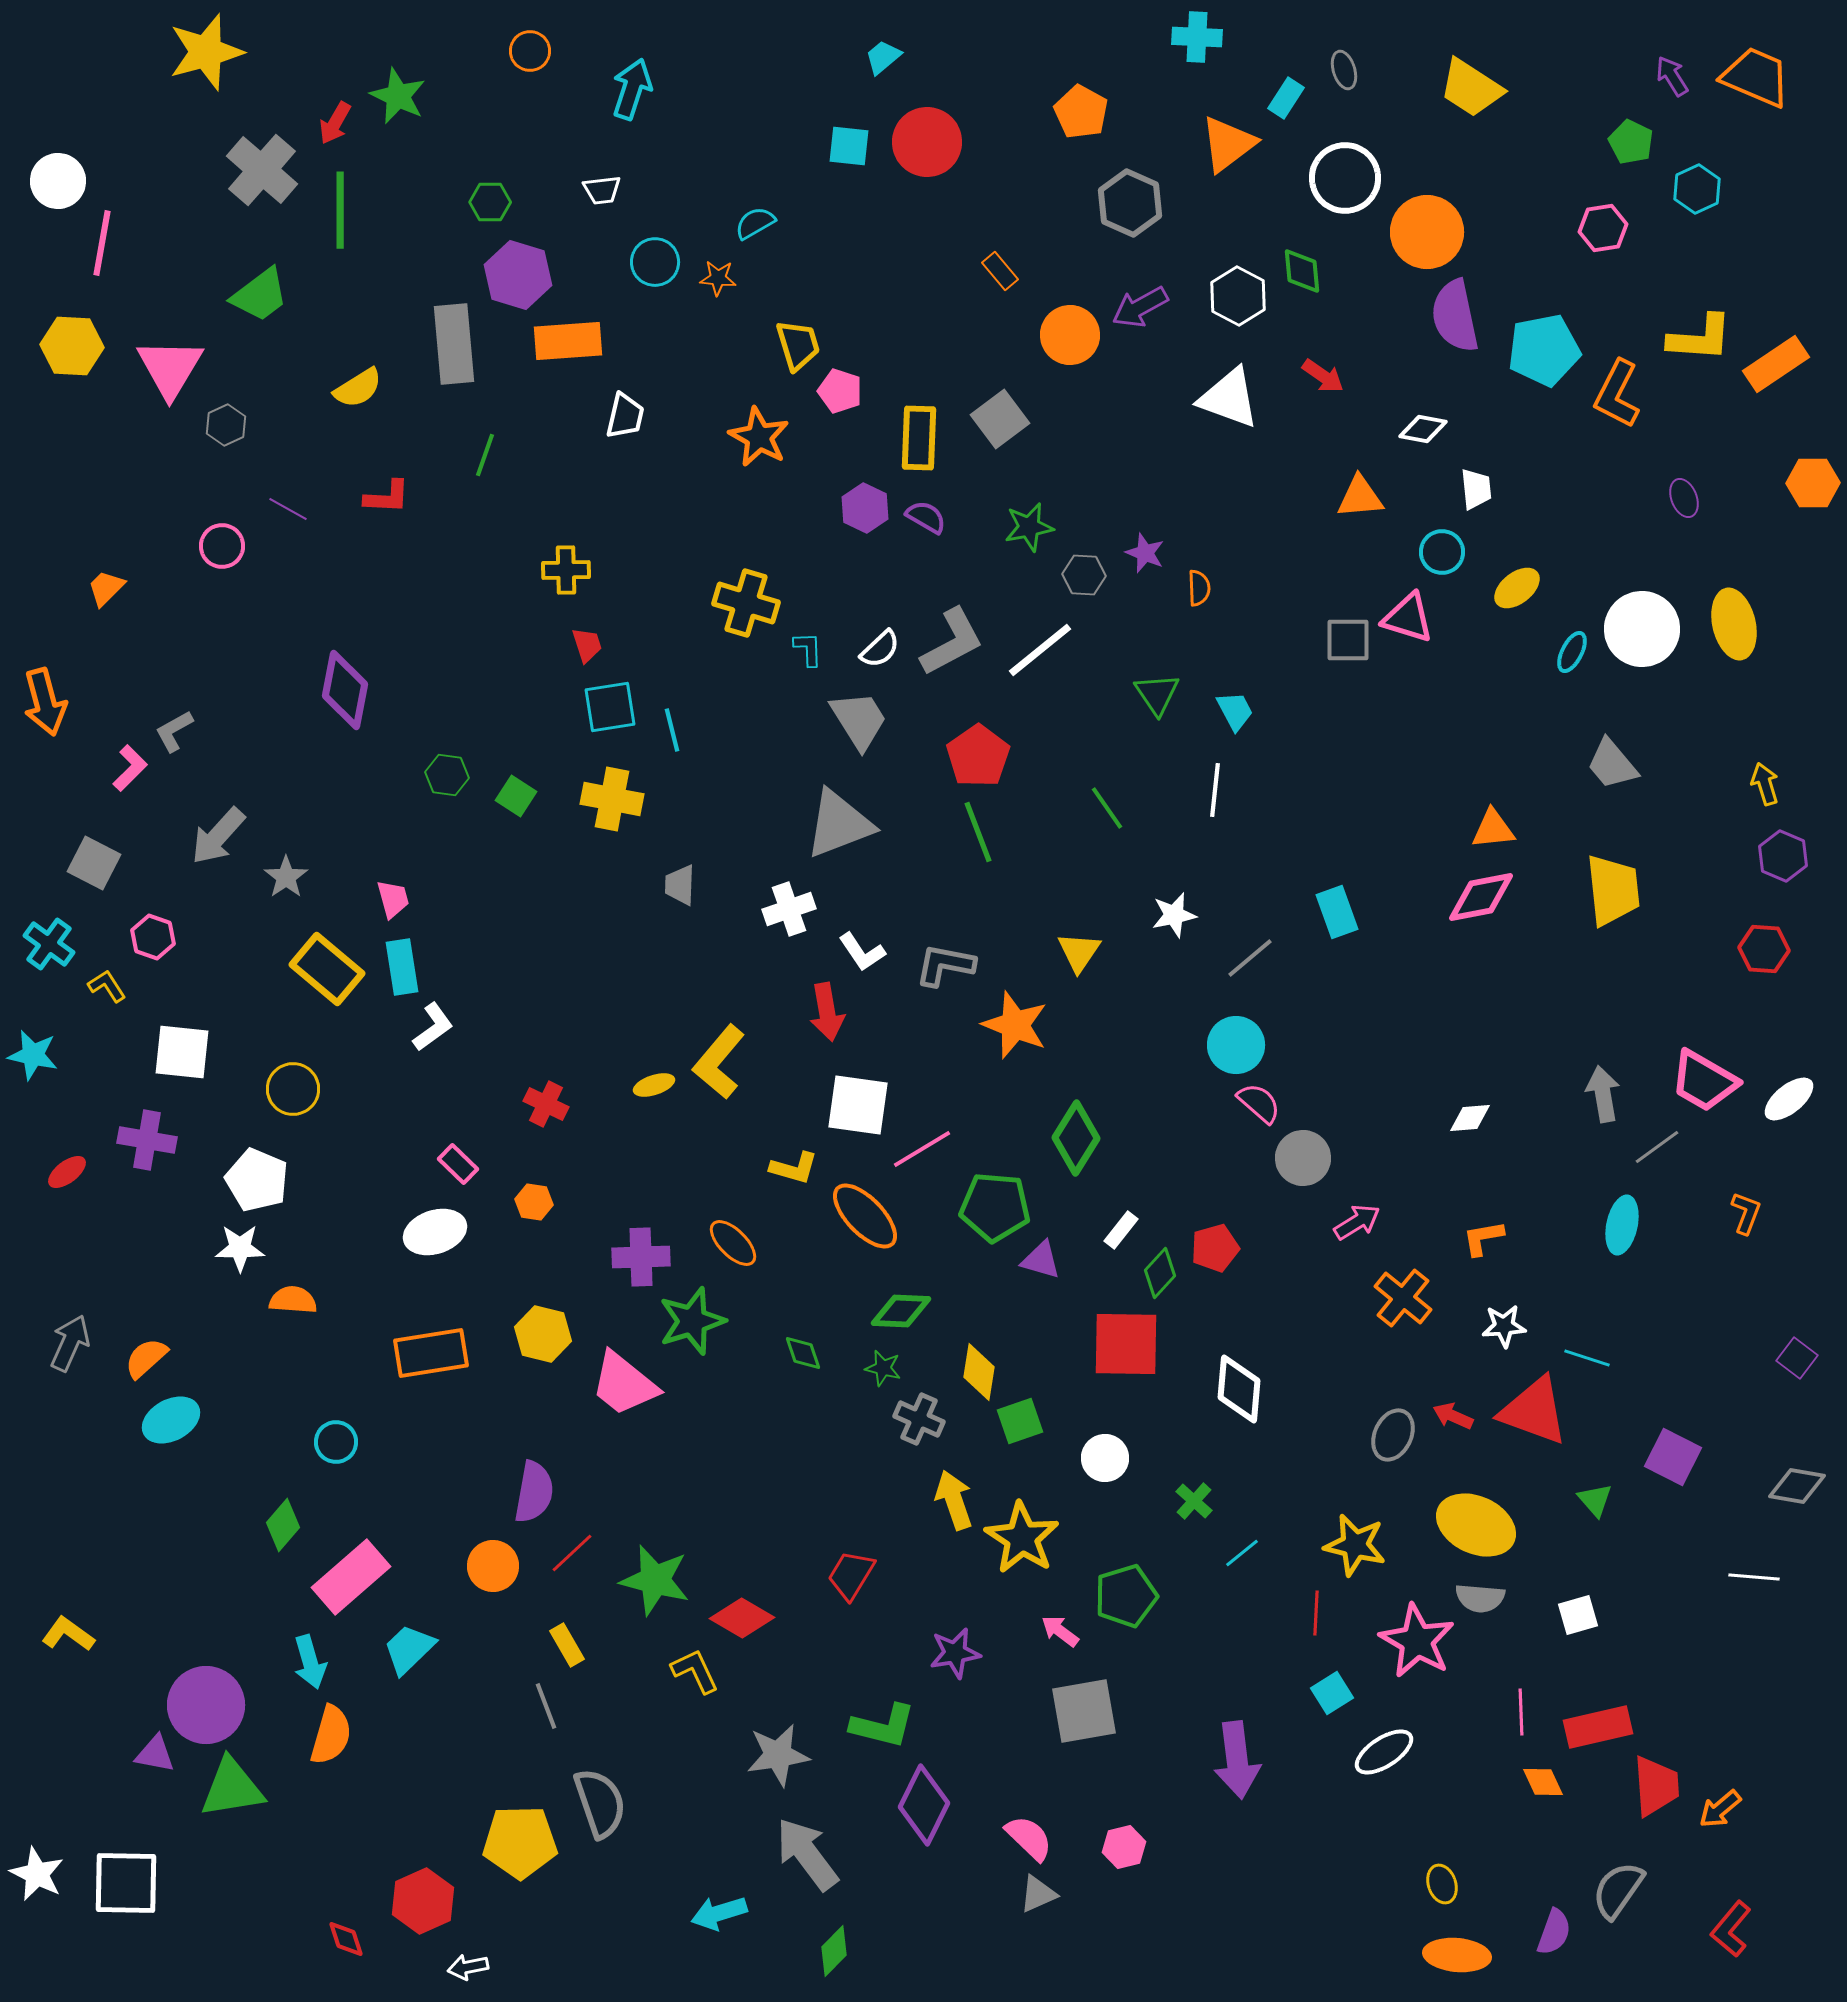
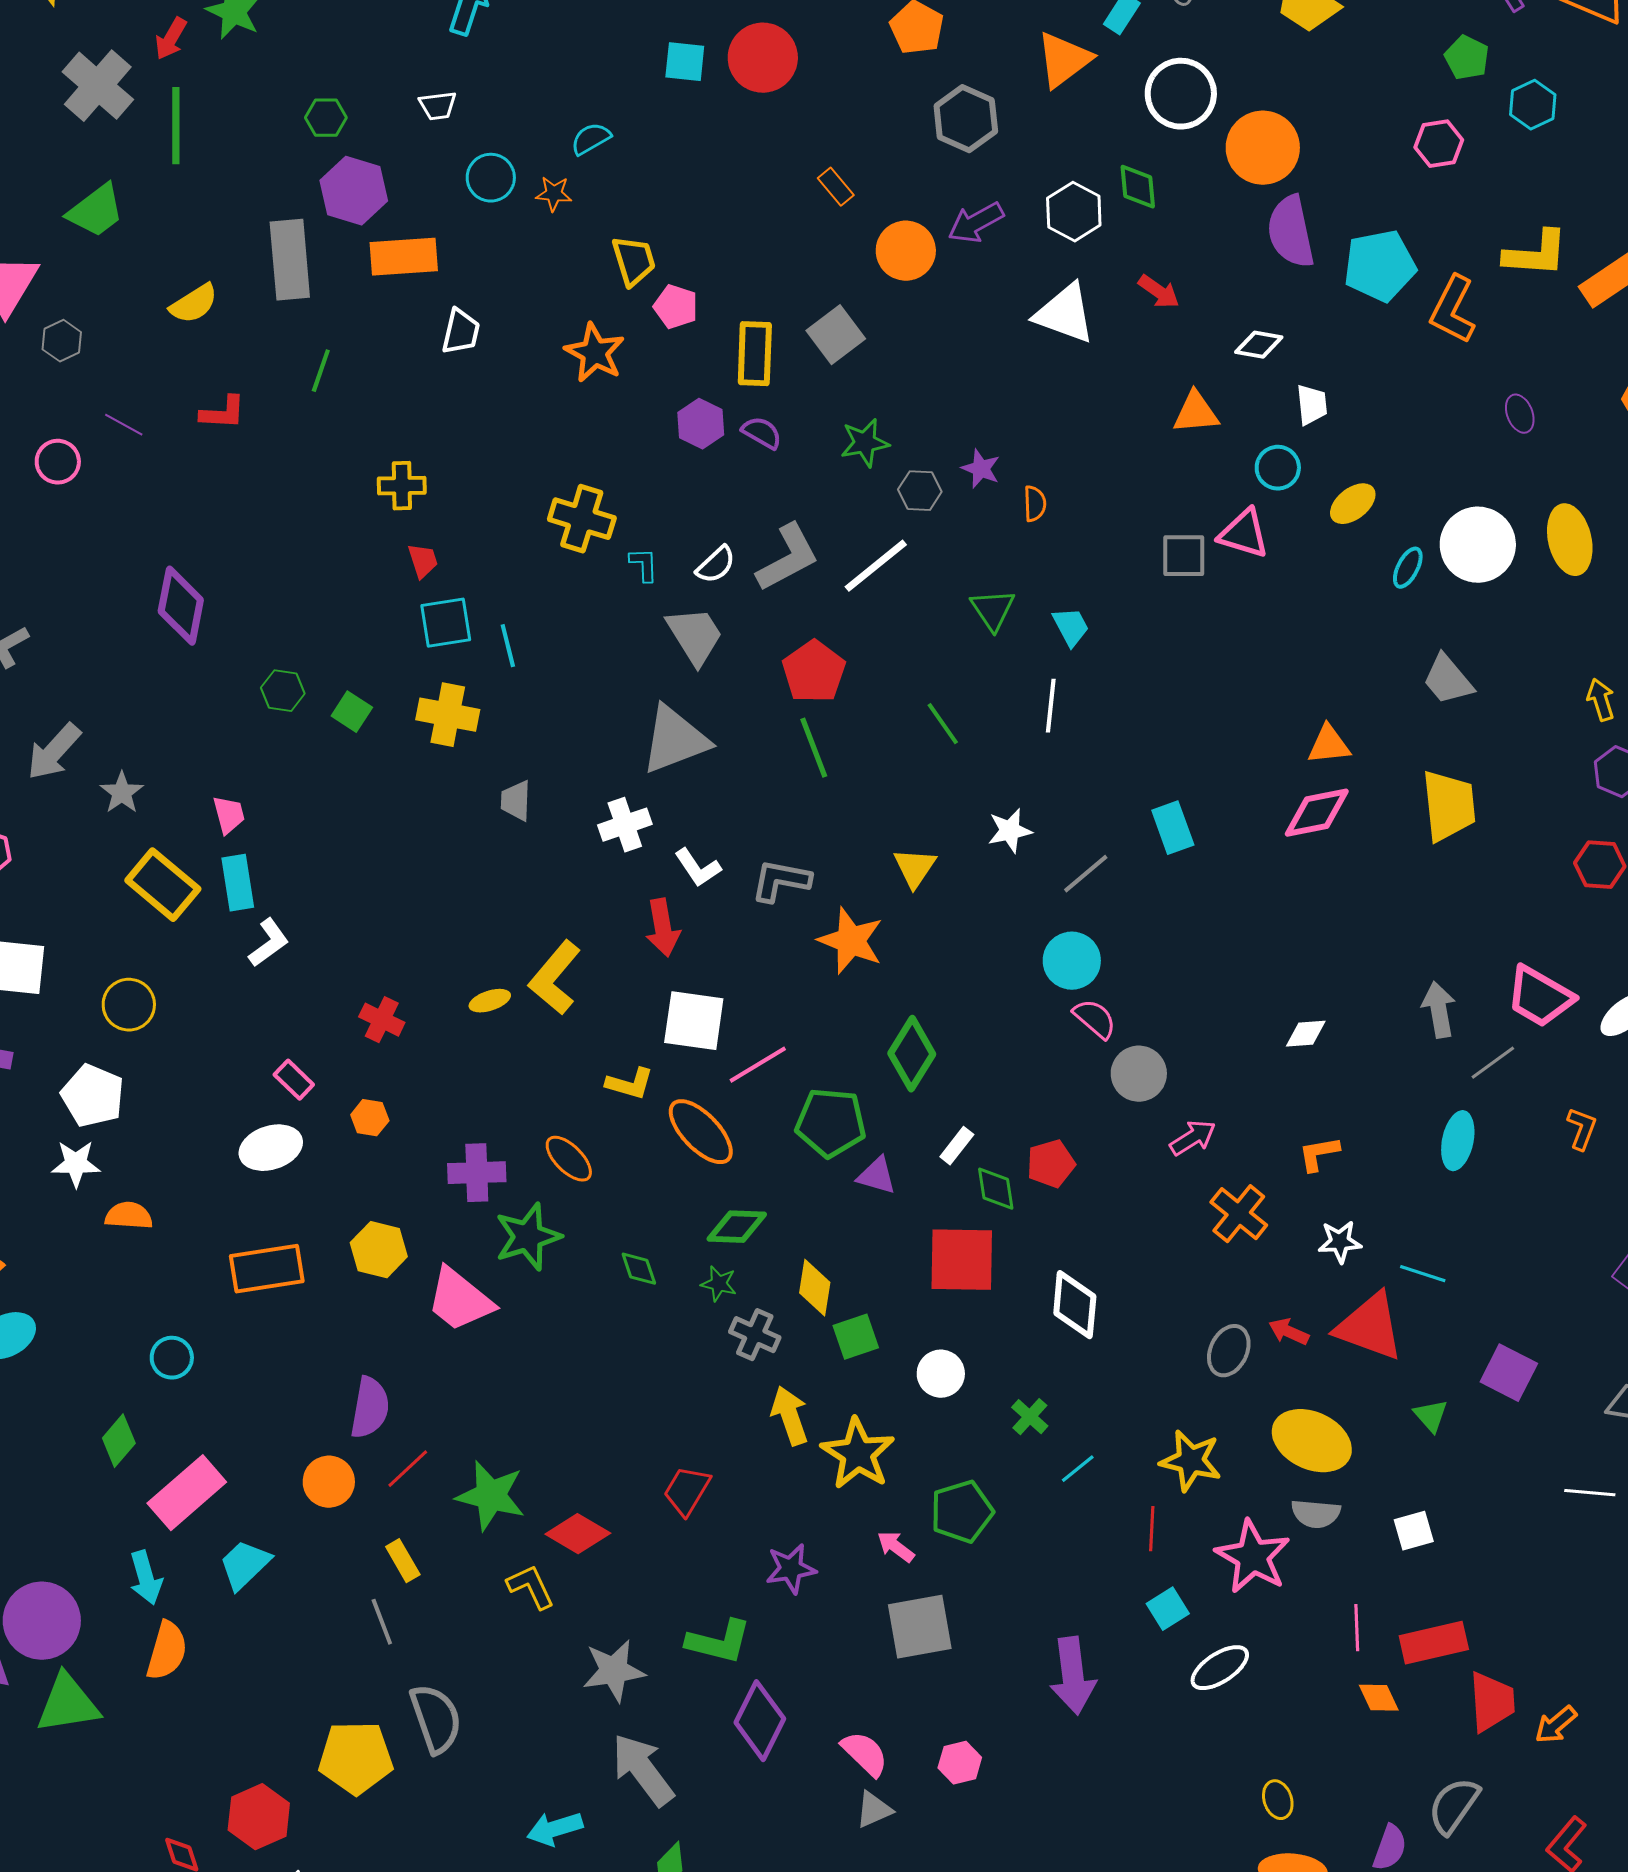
green diamond: (1160, 1273) -> (996, 1189), turned -51

